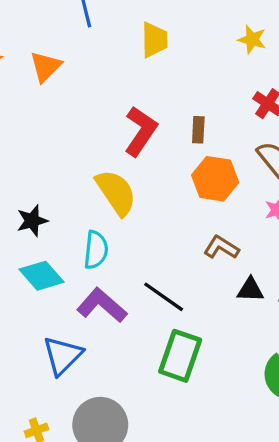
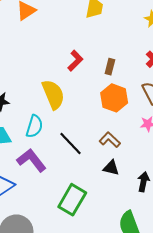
red L-shape: (141, 131) -> (75, 61), size x0.7
black triangle: (250, 290) -> (111, 168), moved
black line: (164, 297) -> (70, 143), moved

